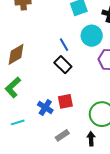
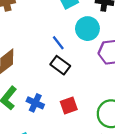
blue cross: (45, 107) -> (35, 103), moved

